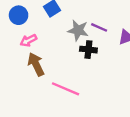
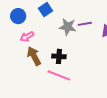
purple line: (99, 27) -> (85, 24), turned -32
black cross: (88, 50) -> (59, 56), moved

